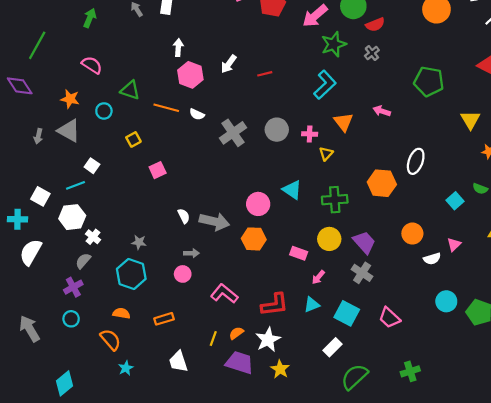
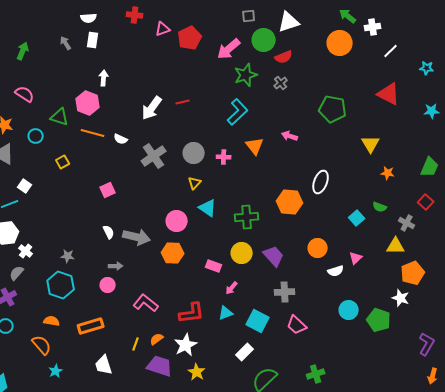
white arrow: (229, 64) -> (152, 108), moved, size x1.4
pink hexagon: (190, 75) -> (88, 103), moved
yellow triangle: (326, 154) -> (195, 183), moved
pink square: (158, 170) -> (108, 190), moved
gray cross: (362, 273) -> (285, 292), moved, turned -36
orange rectangle: (164, 319) -> (91, 326), size x1.4

